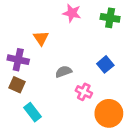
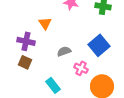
blue square: (105, 64) -> (99, 45), size x1.5
cyan rectangle: (32, 112) -> (53, 85), moved

